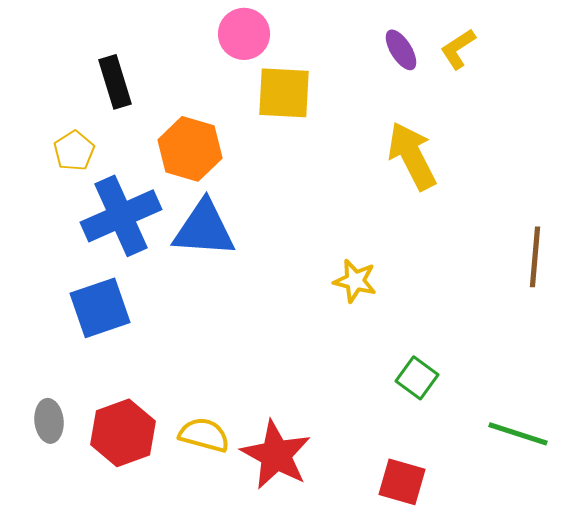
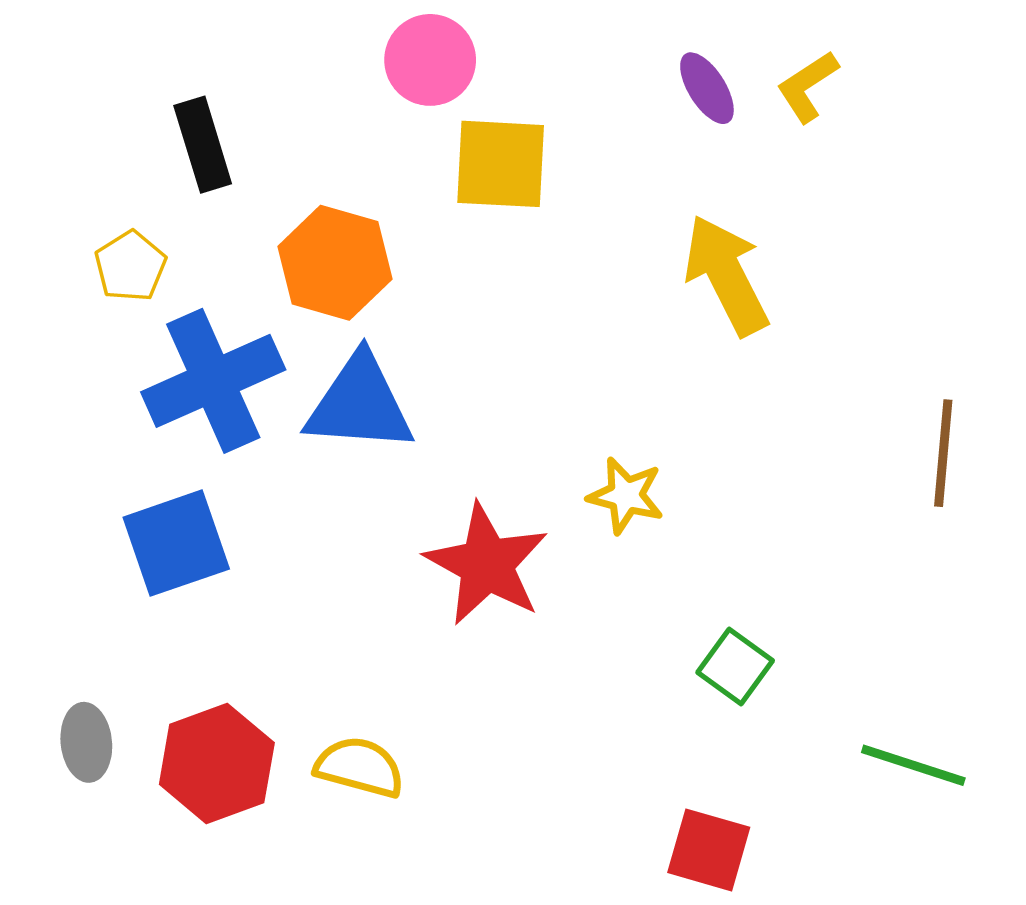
red star: (276, 455) -> (487, 564), moved

